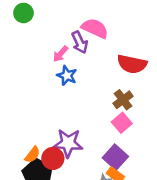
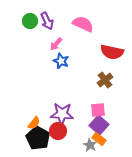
green circle: (23, 13) -> (30, 21), moved
purple arrow: (80, 42) -> (47, 21), moved
pink square: (122, 123) -> (98, 110), moved, turned 35
red circle: (53, 158) -> (58, 131), moved

